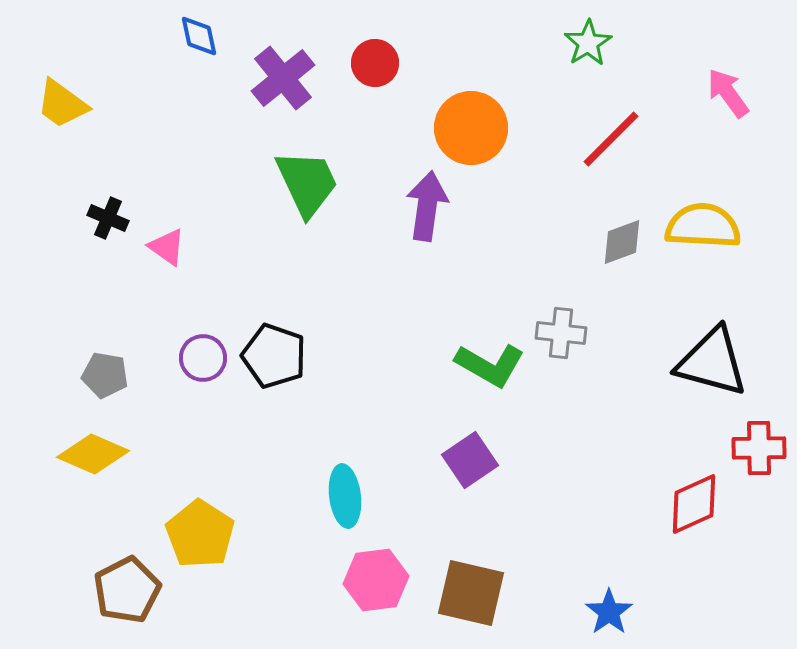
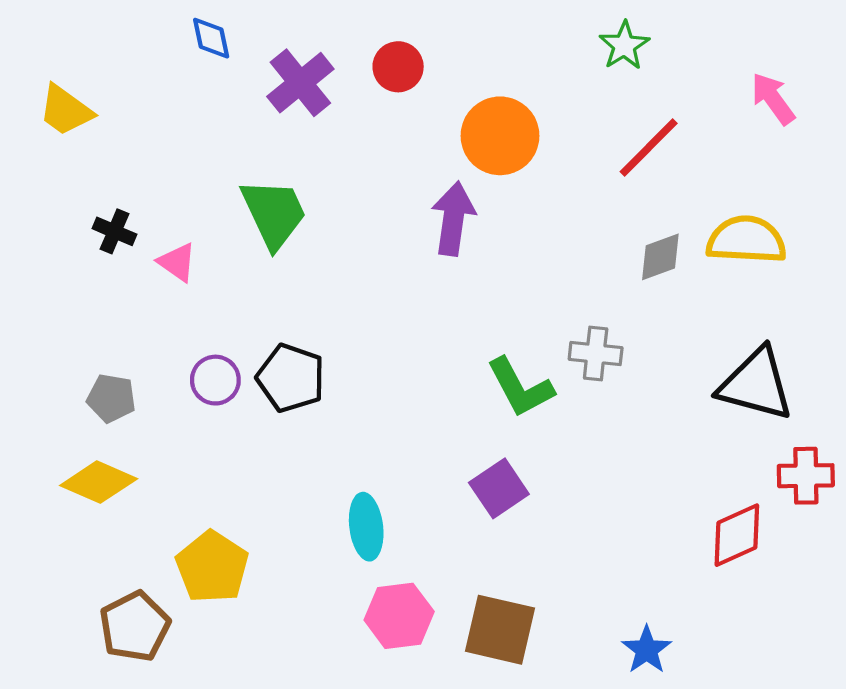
green trapezoid: (307, 183) -> (274, 213), moved
green L-shape: (490, 365) -> (520, 388), turned 32

